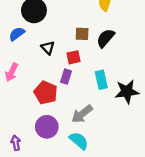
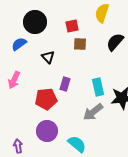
black semicircle: (106, 38) -> (115, 42), moved
red square: (73, 57) -> (72, 26), moved
red pentagon: (46, 93) -> (46, 99), turned -30
gray arrow: (82, 114) -> (93, 112), moved

